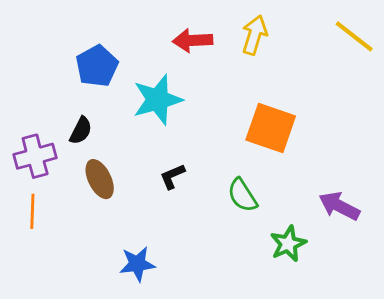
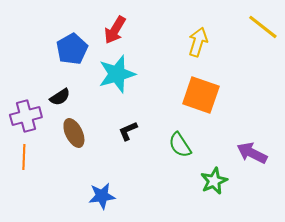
yellow arrow: (254, 35) -> (198, 42), moved
red arrow: (193, 40) -> (115, 30), moved, turned -56
black semicircle: (81, 131) -> (60, 97), turned 30

